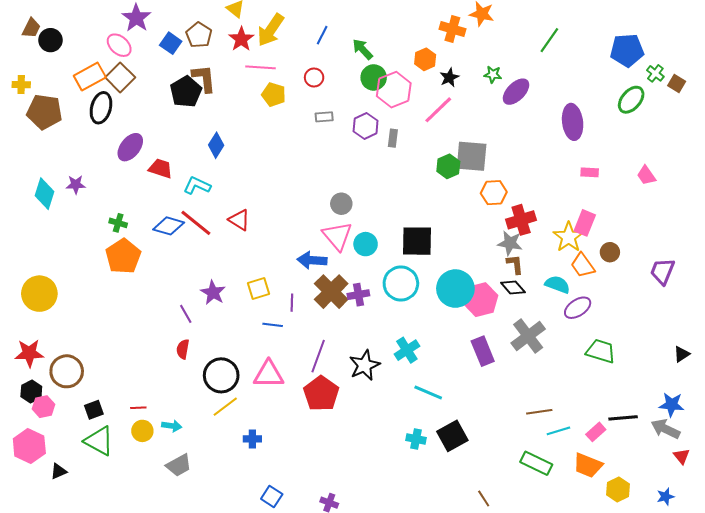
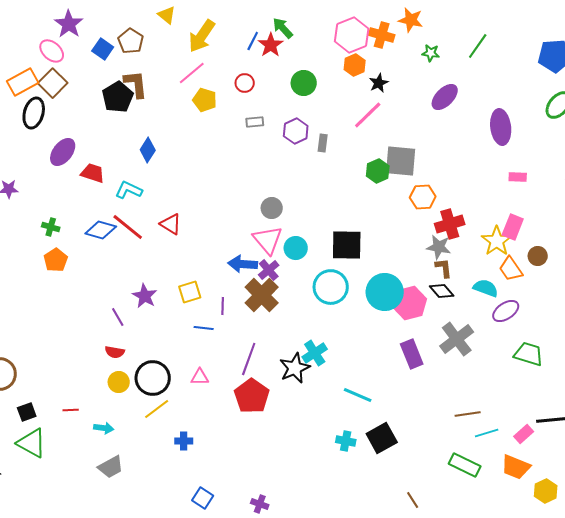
red star: (241, 39) -> (271, 45), moved
green arrow: (363, 49) -> (283, 28), moved
pink line: (261, 67) -> (192, 73), turned -44
green star: (493, 74) -> (431, 53), moved
pink hexagon: (394, 90) -> (352, 35), moved
orange pentagon: (123, 256) -> (56, 260), size x0.7
purple cross: (358, 295) -> (269, 270), moved, turned -30
red semicircle: (183, 349) -> (115, 352), turned -90
cyan cross: (407, 350) -> (315, 353), moved
pink triangle: (269, 374) -> (200, 377), size x0.6
yellow circle: (142, 431) -> (119, 382), moved

